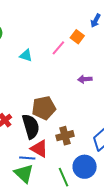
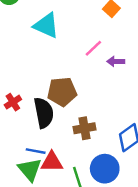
pink line: (58, 48) -> (93, 48), moved
cyan triangle: (26, 55) -> (46, 25), size x1.6
red triangle: (39, 149) -> (52, 162), moved, turned -36

